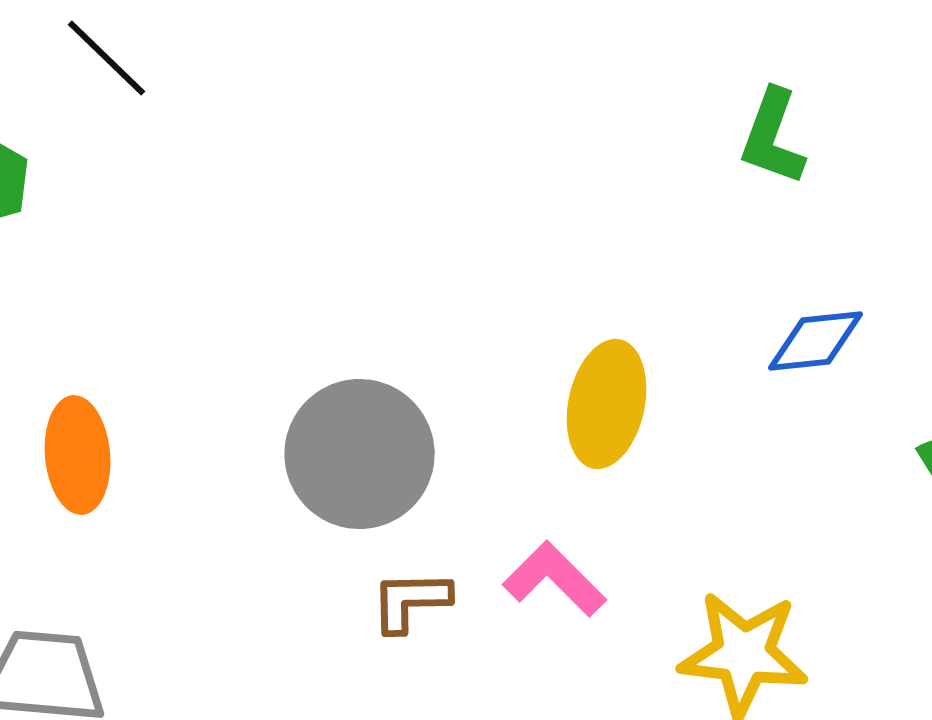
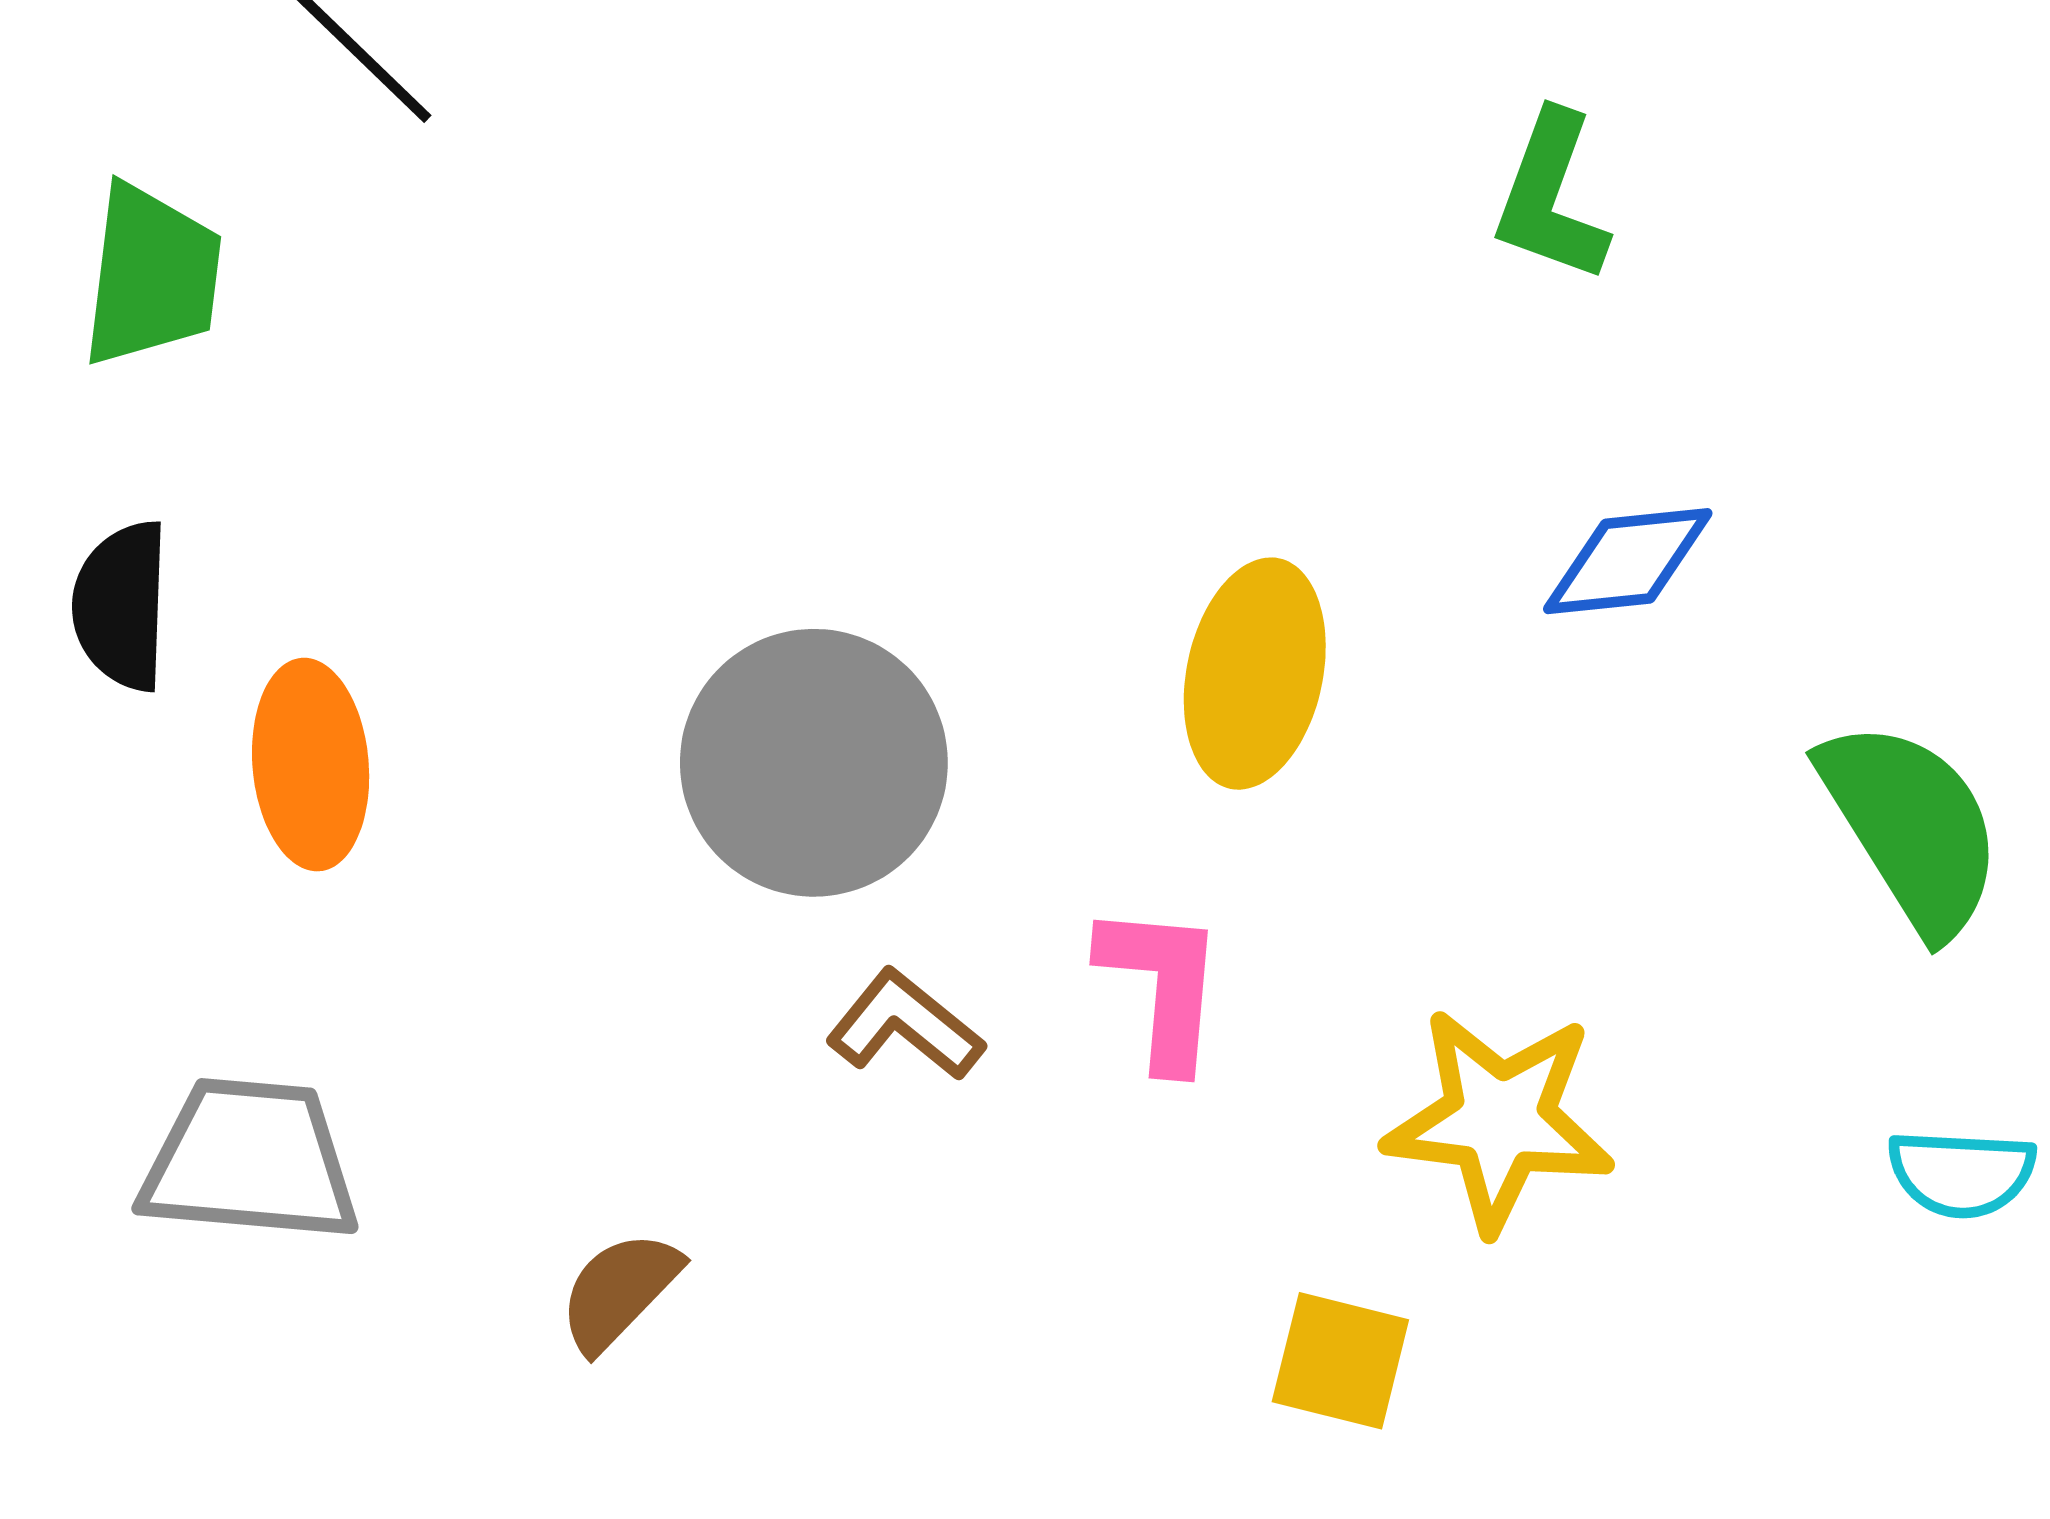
pink L-shape: (555, 579) -> (1162, 986), turned 50
brown L-shape: (411, 601) -> (905, 1025), turned 40

